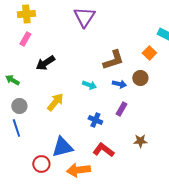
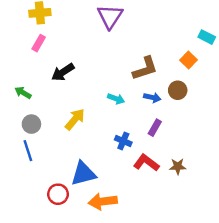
red L-shape: (103, 150) -> (146, 163), moved

